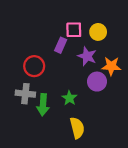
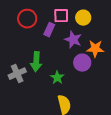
red circle: (34, 66) -> (27, 19), moved
gray cross: (25, 94) -> (17, 74), turned -30
green arrow: (43, 105) -> (36, 62), moved

